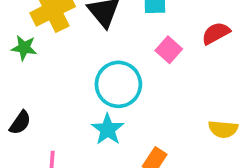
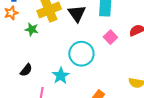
cyan star: (108, 129) -> (61, 76), moved

